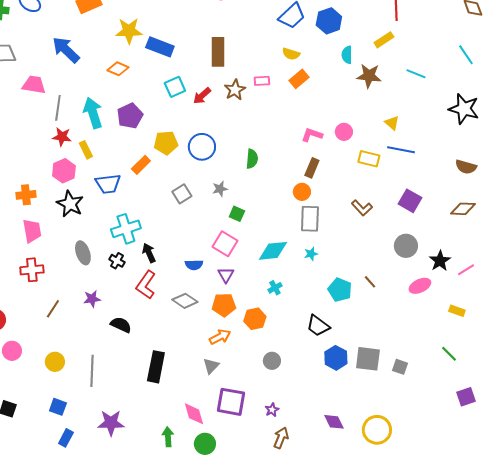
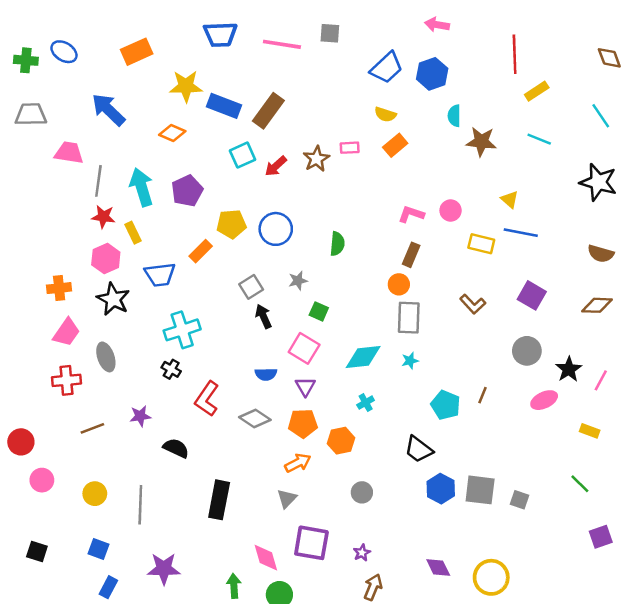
yellow rectangle: (384, 40) -> (537, 91), moved
brown rectangle: (218, 52) -> (268, 111), moved, turned 36
pink trapezoid: (32, 231) -> (66, 332), turned 45
gray ellipse: (83, 253) -> (106, 357), moved
black arrow: (149, 253) -> (263, 316), moved
pink line: (466, 270) -> (601, 380), turned -30
brown line: (370, 282) -> (483, 395), turned 64
brown line: (53, 309) -> (92, 428), turned 36

